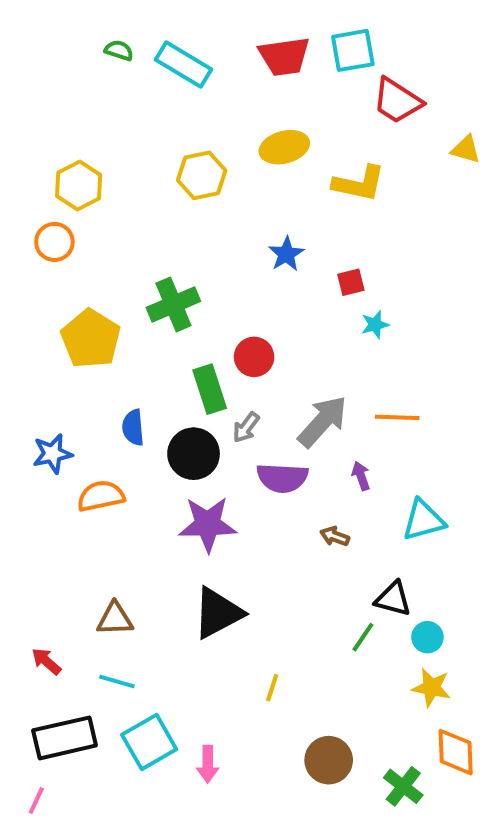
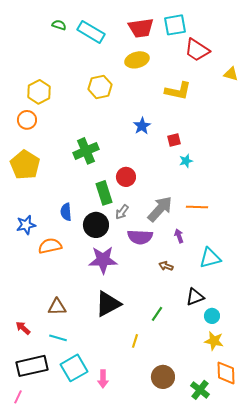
yellow ellipse: (284, 147) -> (137, 60), moved
yellow pentagon: (91, 339) -> (25, 165), moved
black triangle: (393, 599) -> (195, 297), turned -36
green line: (363, 637) -> (157, 314), moved

